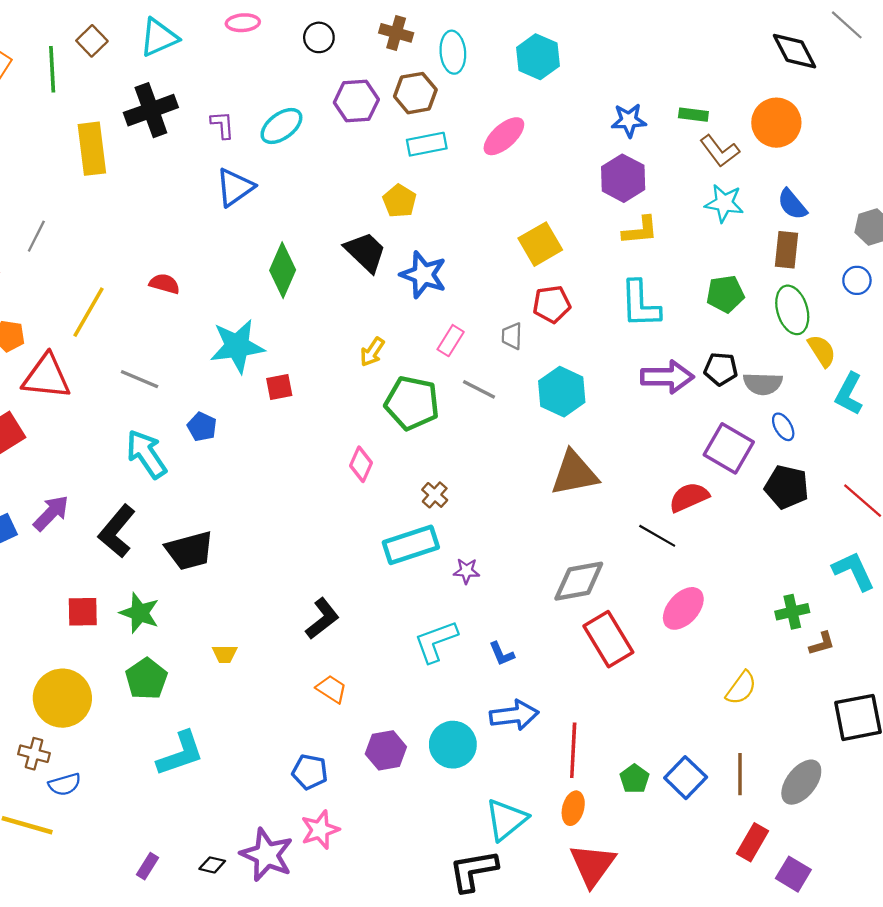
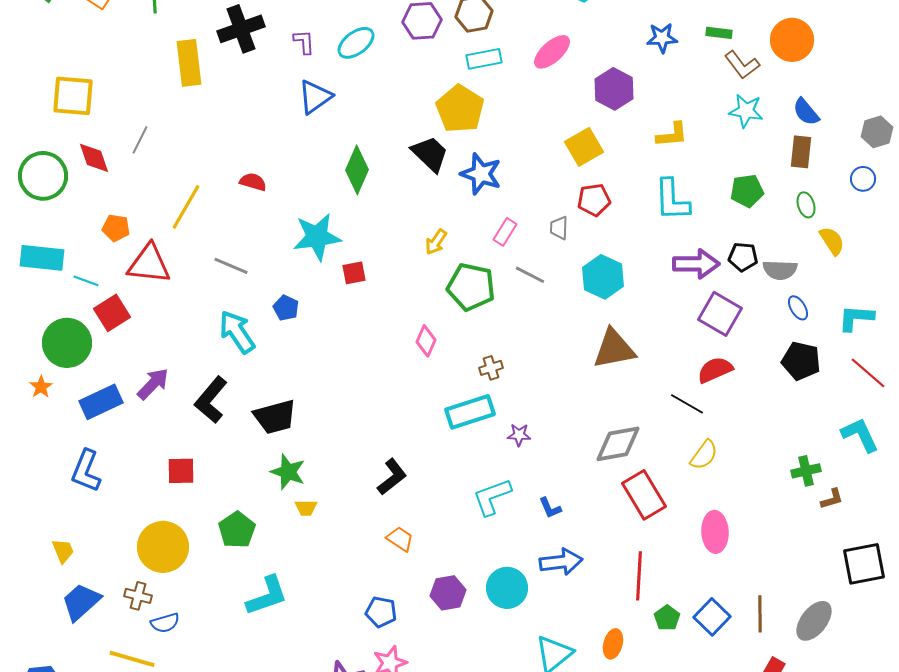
purple hexagon: (623, 178) -> (614, 89), moved
yellow pentagon: (400, 201) -> (460, 109), size x1.6
green ellipse: (792, 310) -> (806, 205), size x0.6
cyan L-shape: (849, 394) -> (856, 318), moved, turned 66
purple square: (729, 448) -> (720, 314), moved
brown cross: (435, 495) -> (491, 368), turned 30
pink ellipse: (683, 608) -> (715, 532), moved, turned -45
green star: (140, 613) -> (288, 472), moved
yellow semicircle: (741, 688) -> (704, 455), moved
red line: (573, 750) -> (639, 576), moved

